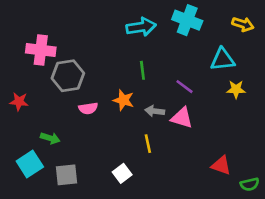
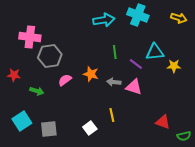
cyan triangle: (223, 59) -> (155, 52), moved
green line: (142, 70) -> (115, 52), moved
pink semicircle: (88, 108) -> (65, 80), turned 152
green arrow: (50, 138) -> (37, 91), moved
yellow line: (148, 144) -> (112, 115), moved

